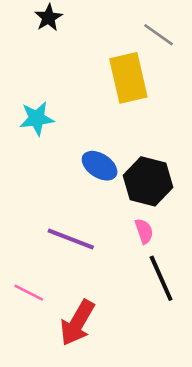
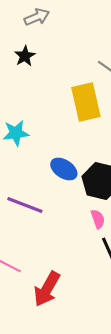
purple line: (71, 239) -> (25, 205), moved

